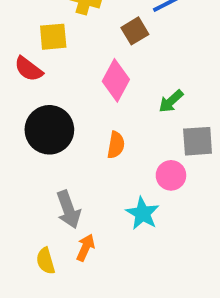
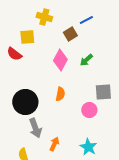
green arrow: (171, 101) -> (86, 60), moved
black circle: (49, 130) -> (25, 102), moved
cyan star: (142, 213) -> (88, 147), moved
orange arrow: (85, 248) -> (54, 144), moved

